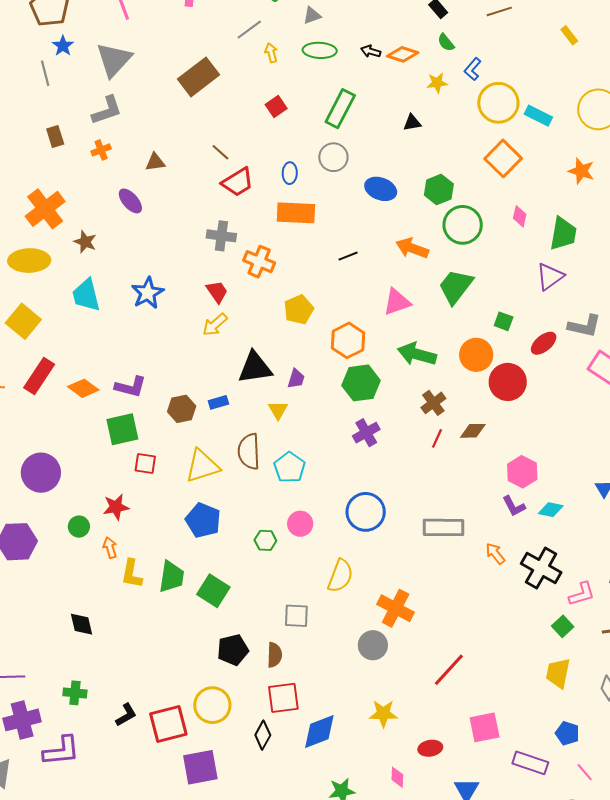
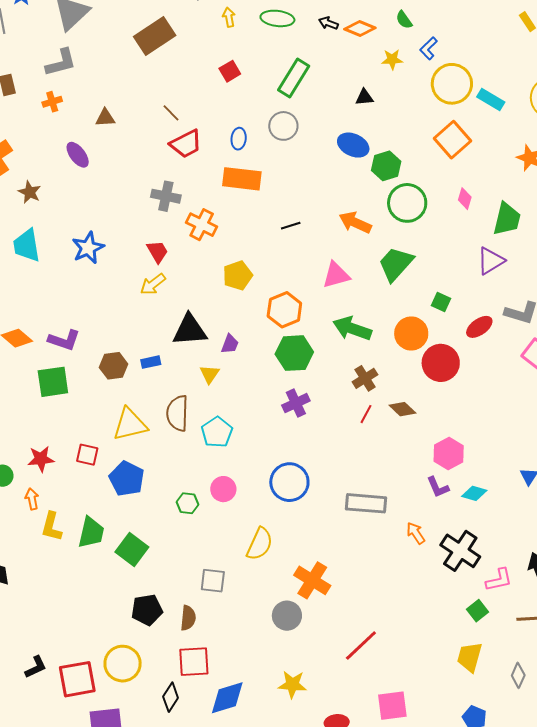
blue ellipse: (381, 189) -> (353, 145), moved
brown diamond: (473, 431) -> (402, 409), turned 40
red square: (145, 464) -> (87, 455), moved

